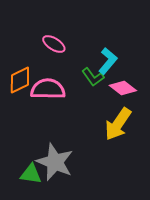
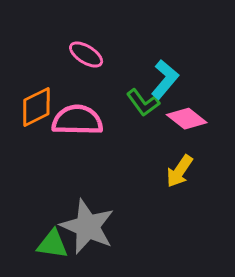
yellow arrow: (118, 124) -> (179, 171), size x0.7

